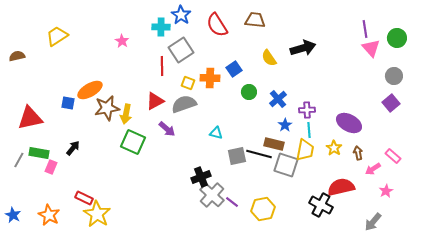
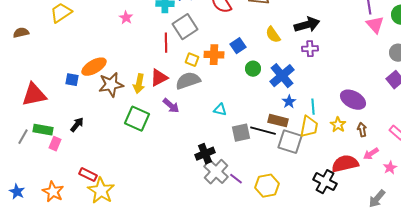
blue cross: (278, 99) -> (282, 76), size x1.4
purple cross: (307, 110) -> (310, 49), moved
yellow arrow: (126, 114) -> (139, 84), moved
pink arrow: (373, 169) -> (371, 154), moved

